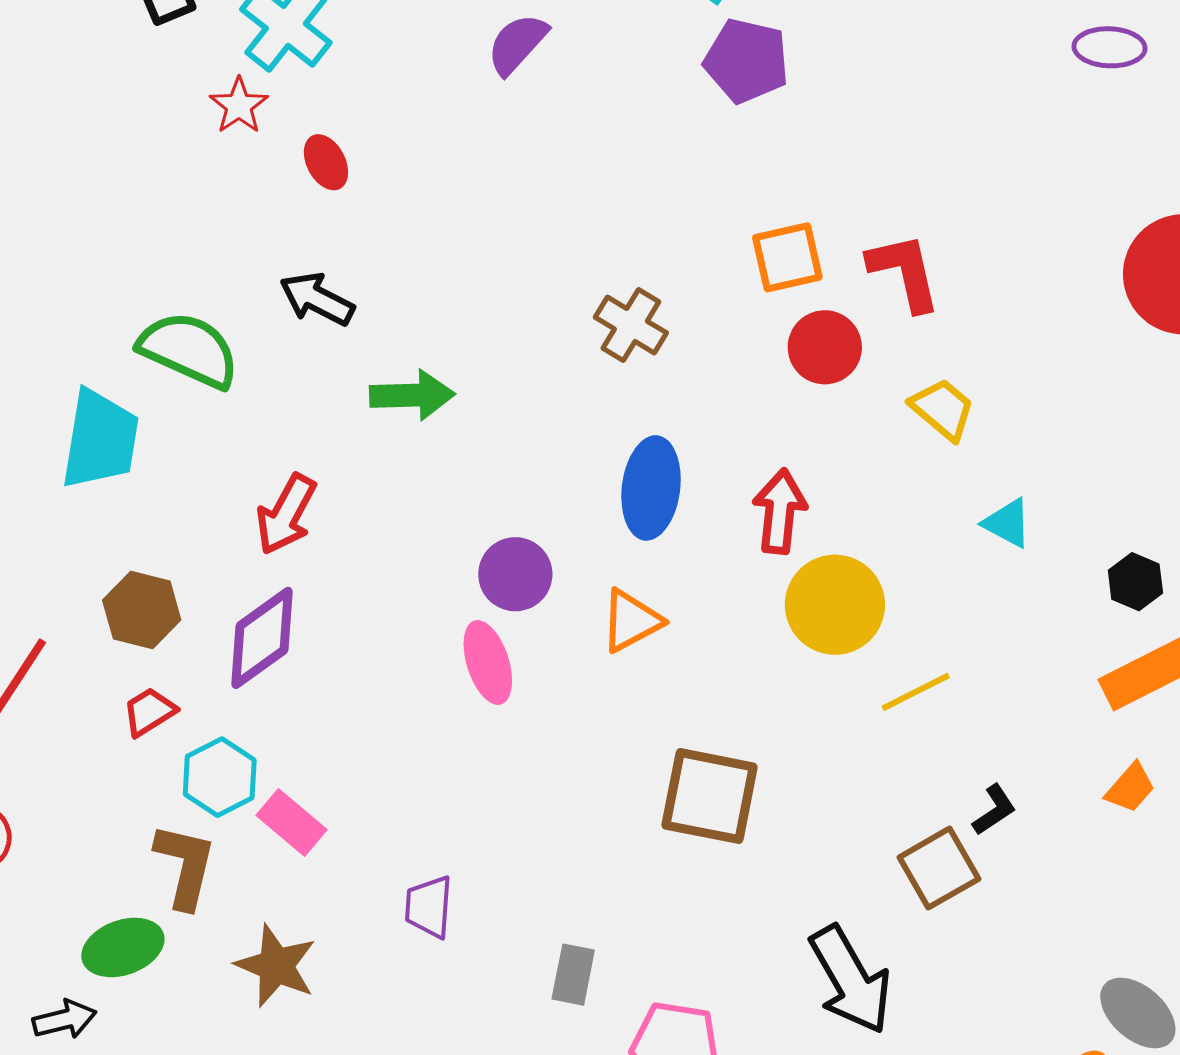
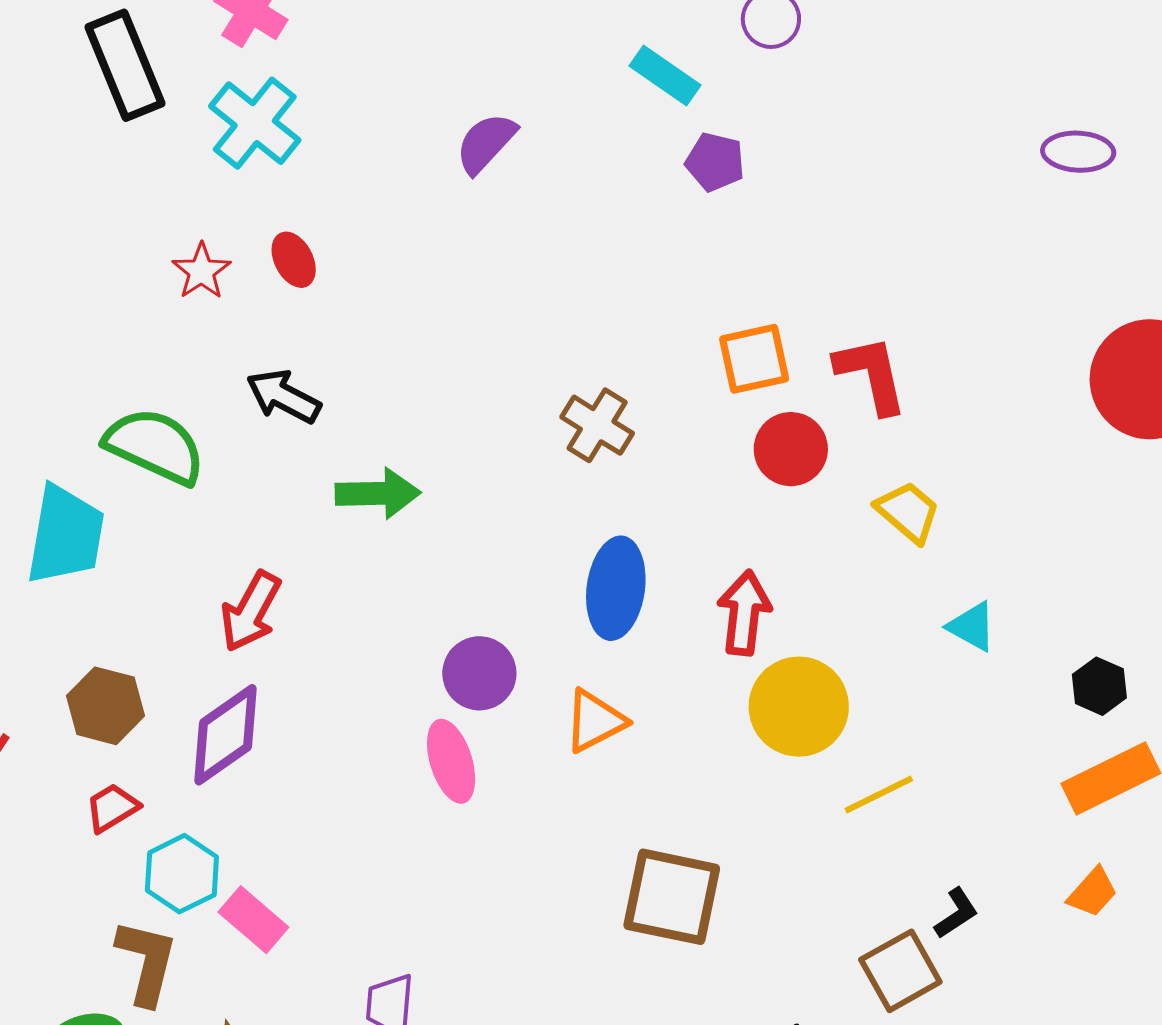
purple pentagon: (747, 61) -> (715, 162), size x0.7
red star: (239, 106) -> (201, 271), moved

